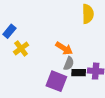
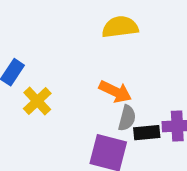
yellow semicircle: (88, 14) -> (120, 27), moved, turned -90

